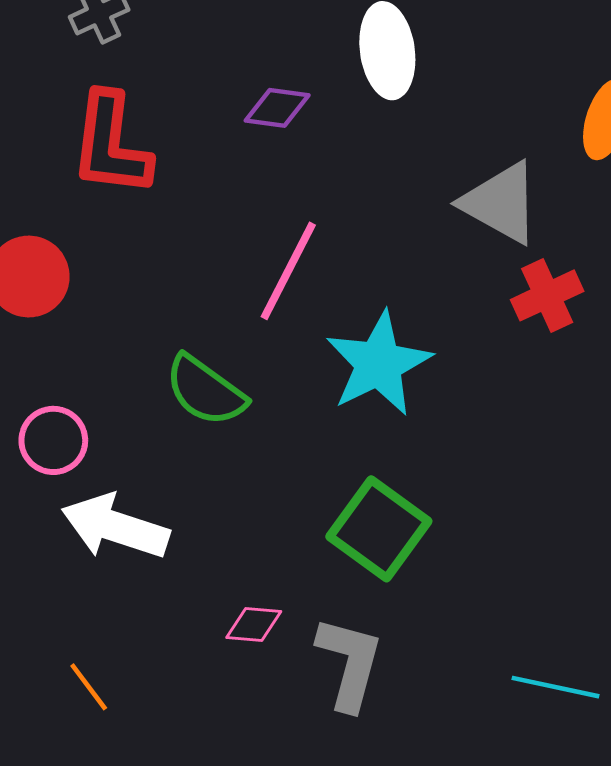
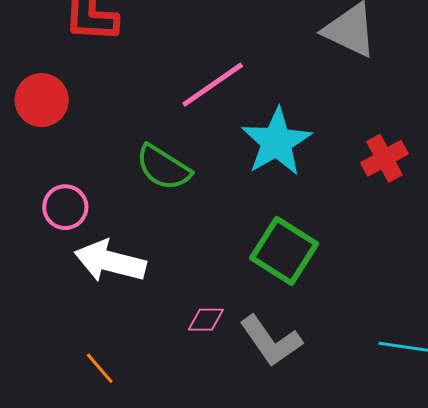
pink line: (288, 271) -> (213, 85), turned 32
red cross: (547, 295) -> (384, 158), moved
gray L-shape: (350, 663) -> (271, 341), turned 134

